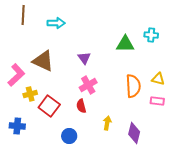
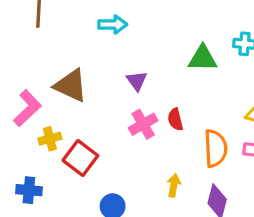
cyan arrow: (56, 23) -> (113, 24), moved
orange semicircle: (133, 86) -> (216, 148), moved
red semicircle: (81, 106) -> (175, 119), moved

